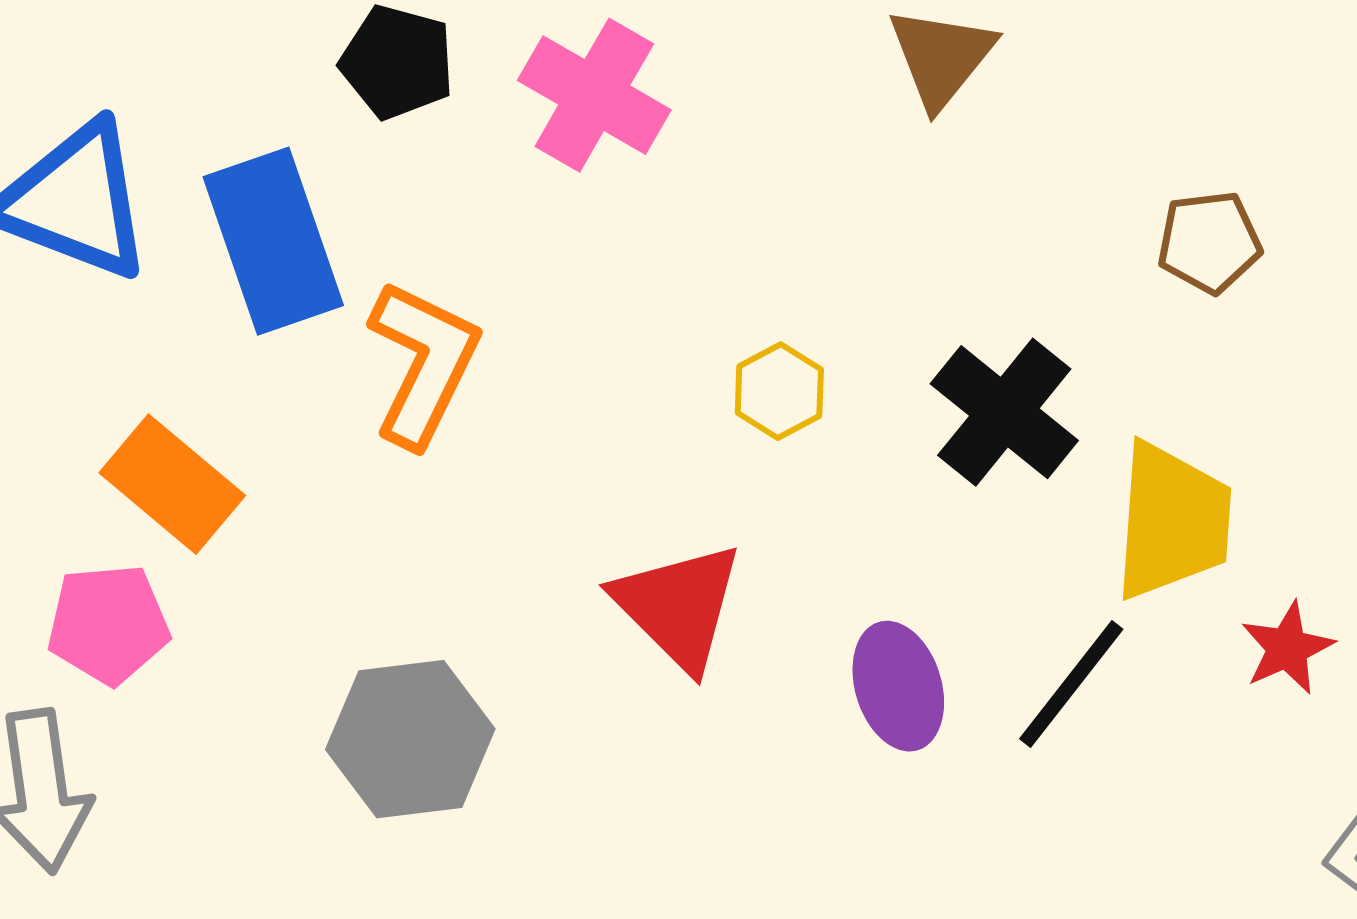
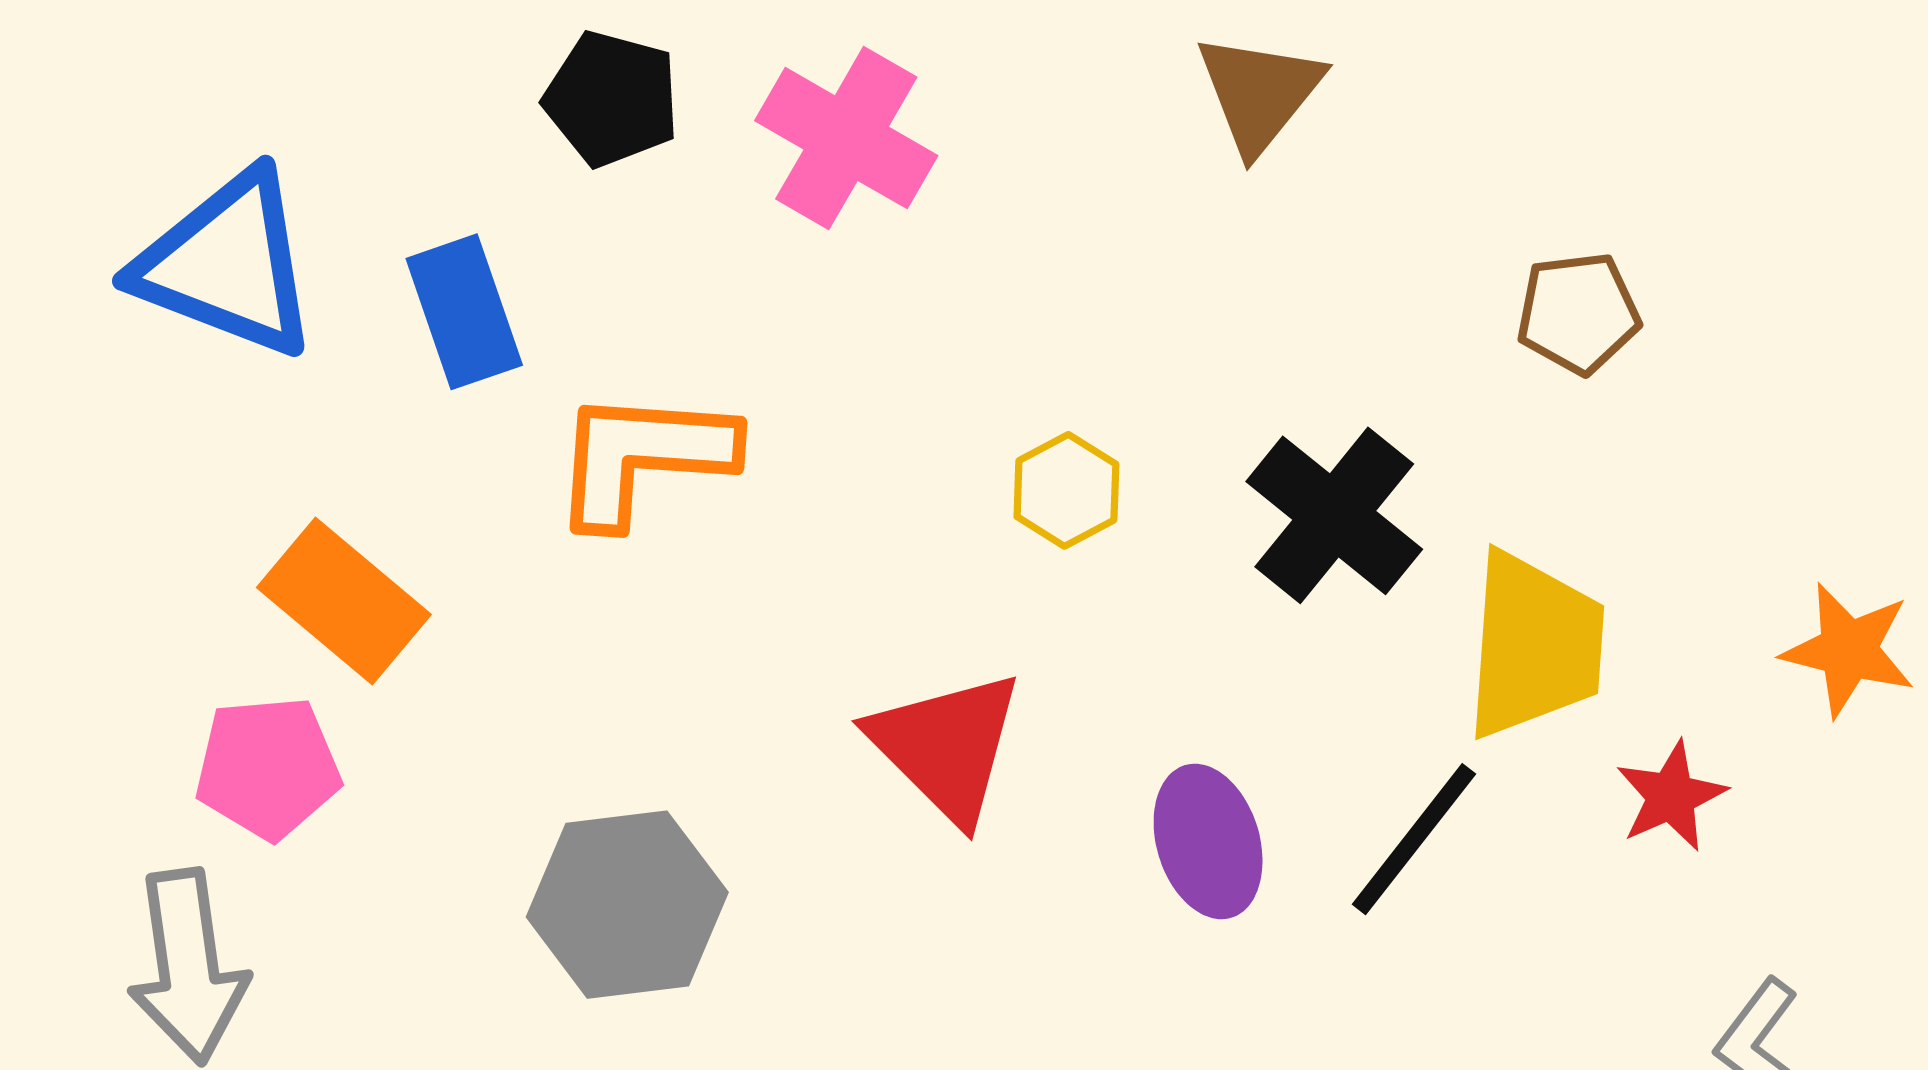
blue rectangle: (273, 241) -> (464, 312), size x0.7
orange L-shape: (423, 363) -> (643, 457), turned -112

